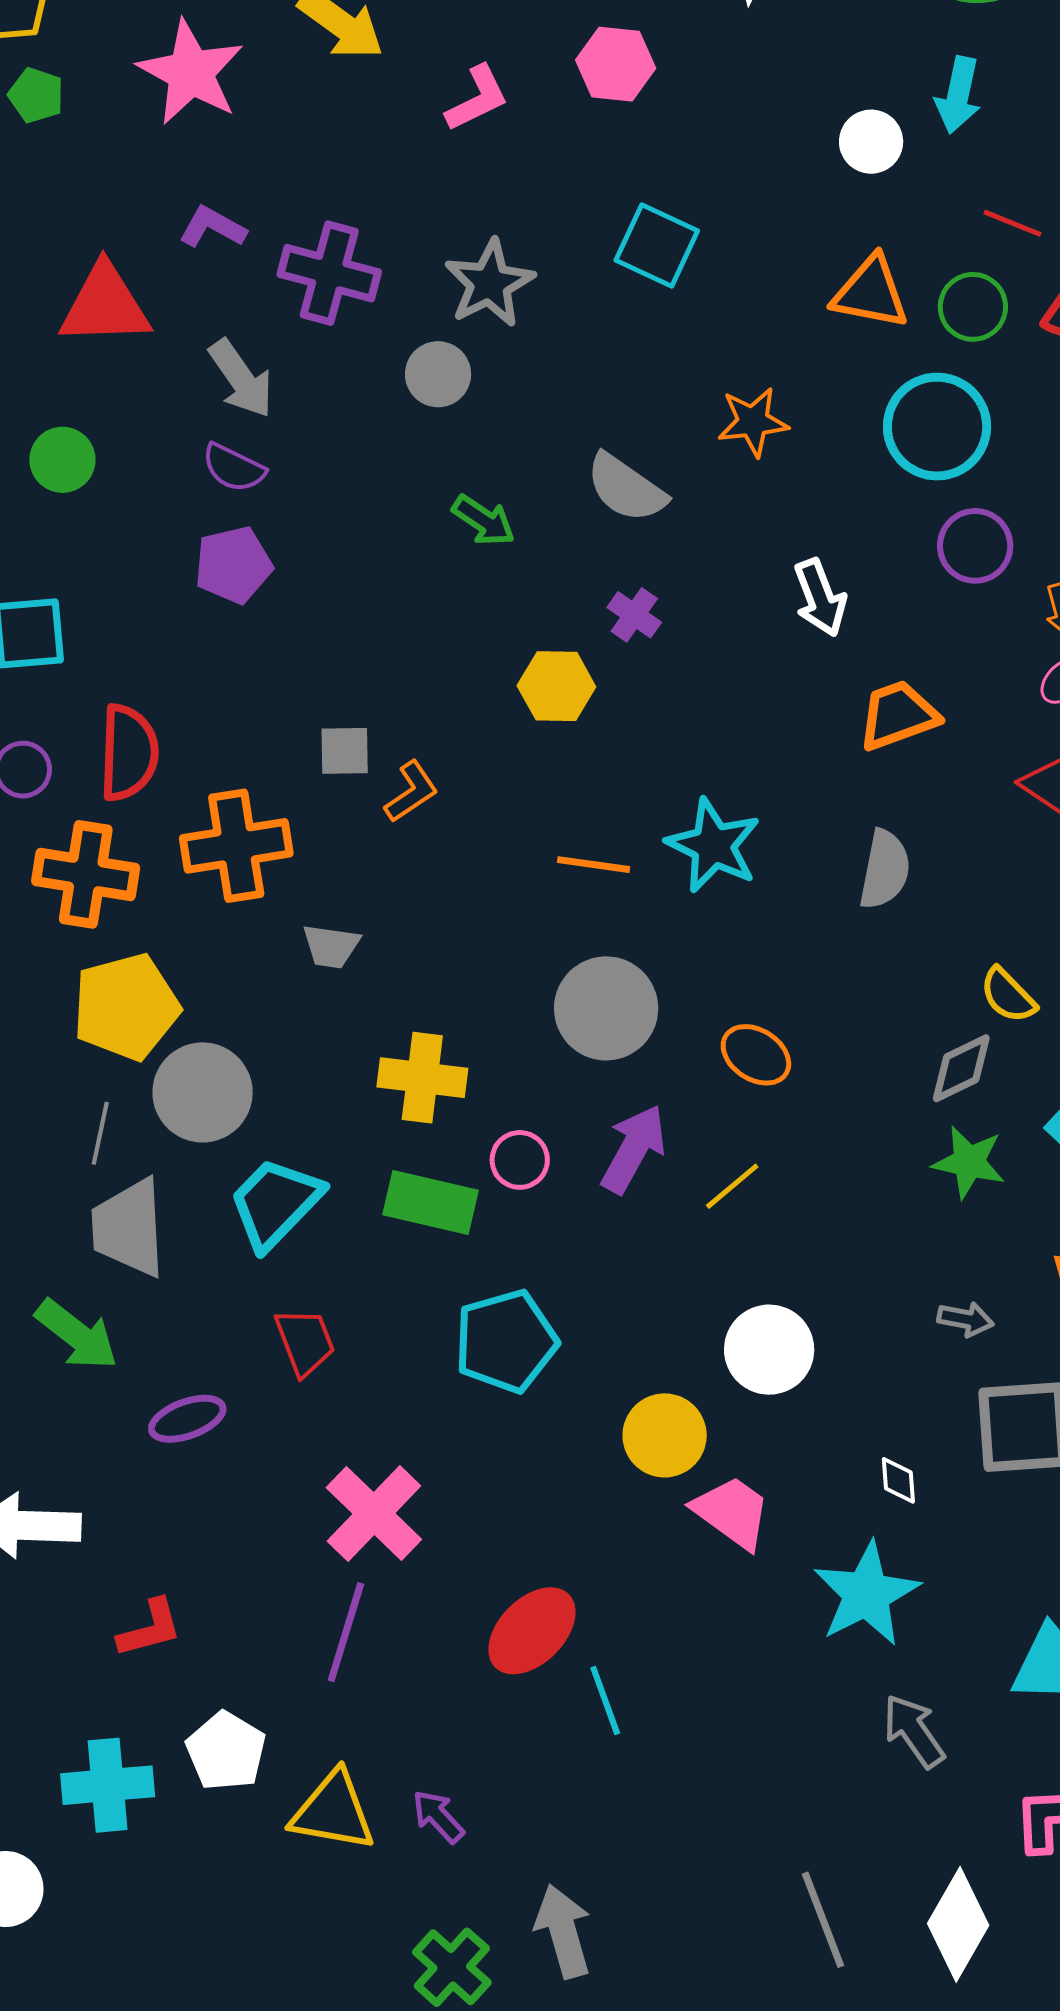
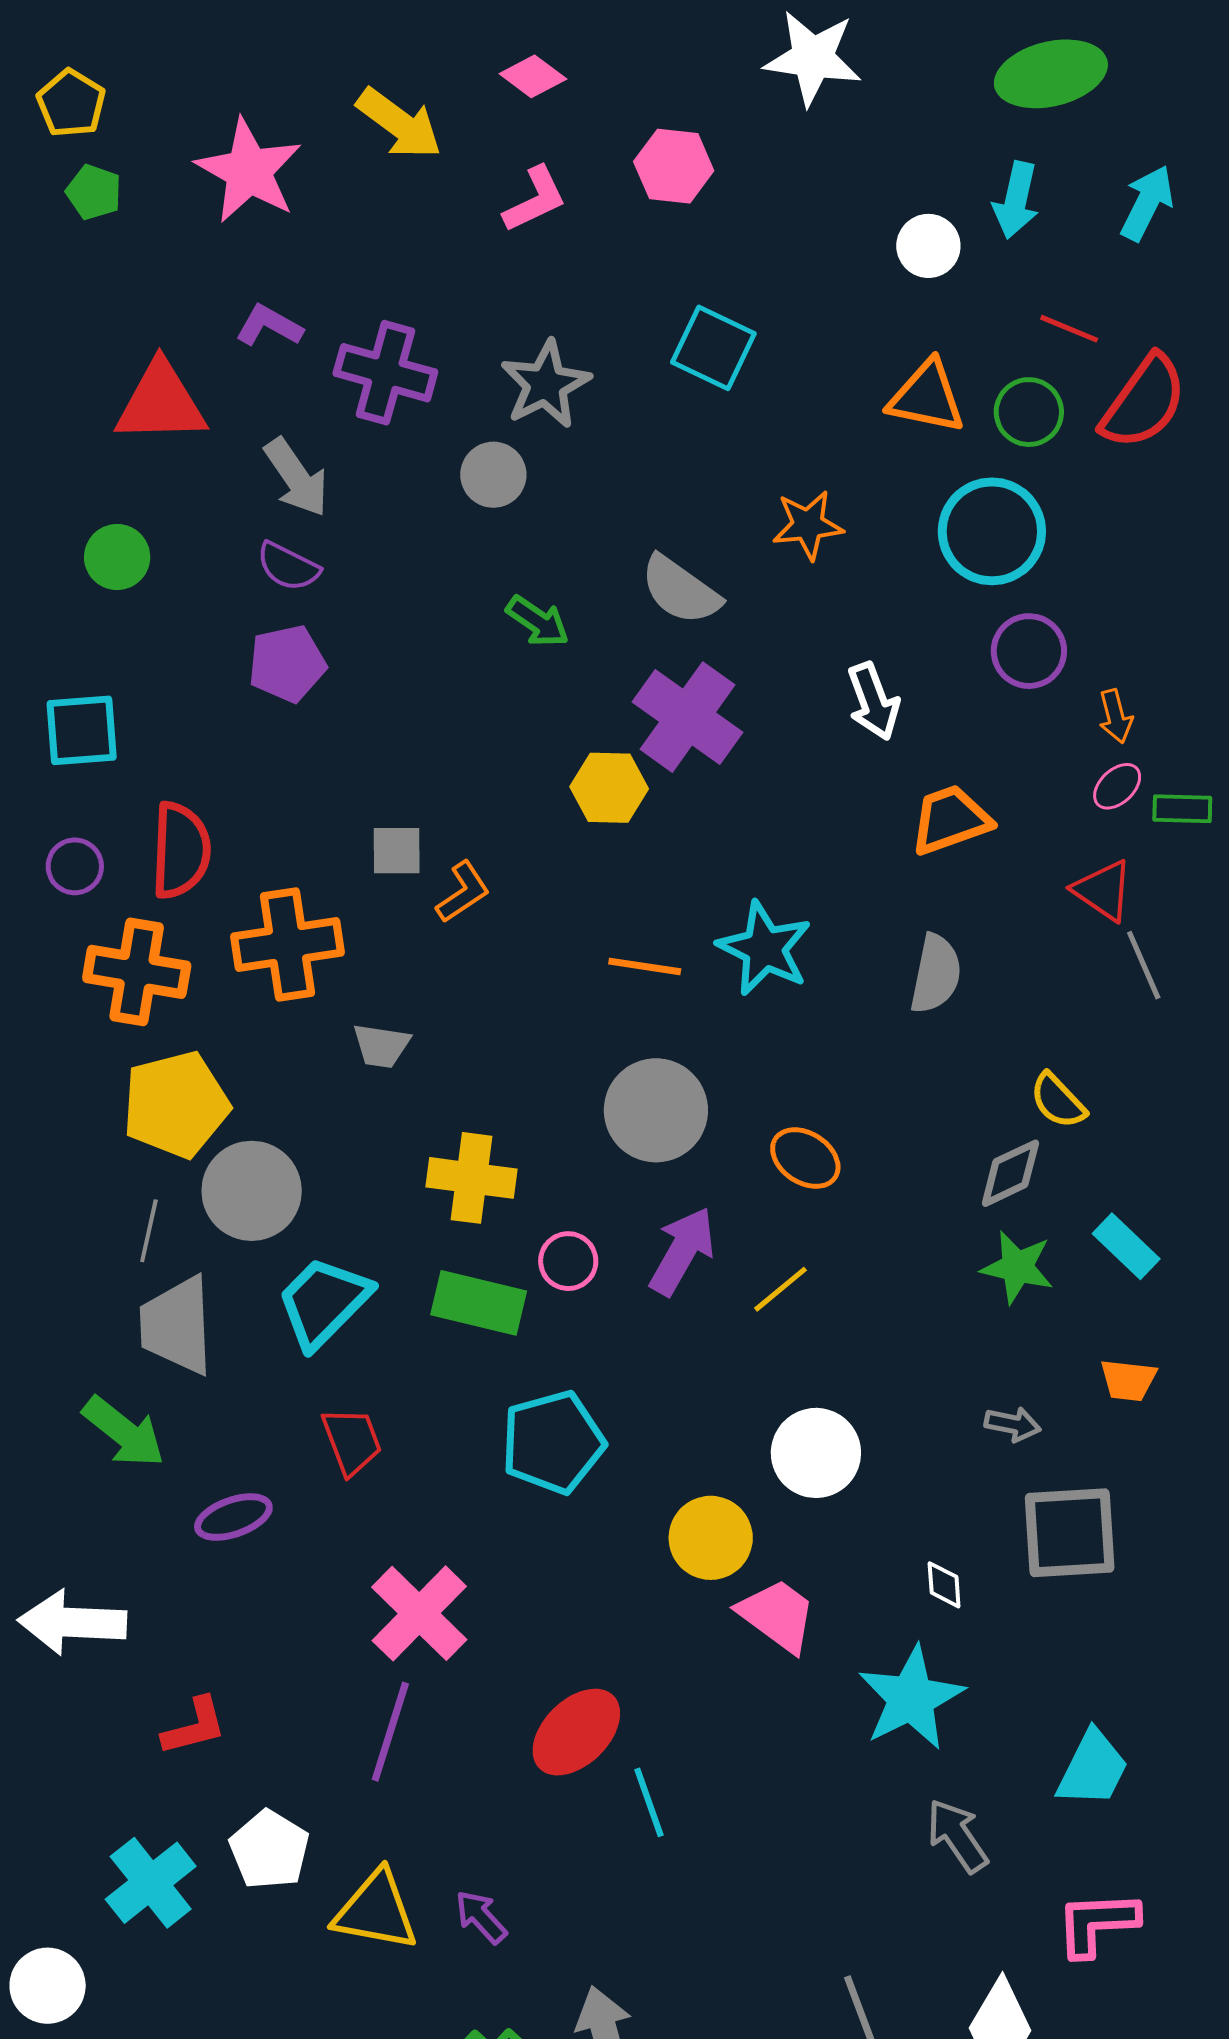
purple cross: (634, 615) -> (687, 717), size x2.0
cyan cross: (108, 1785) -> (151, 1883), turned -34

